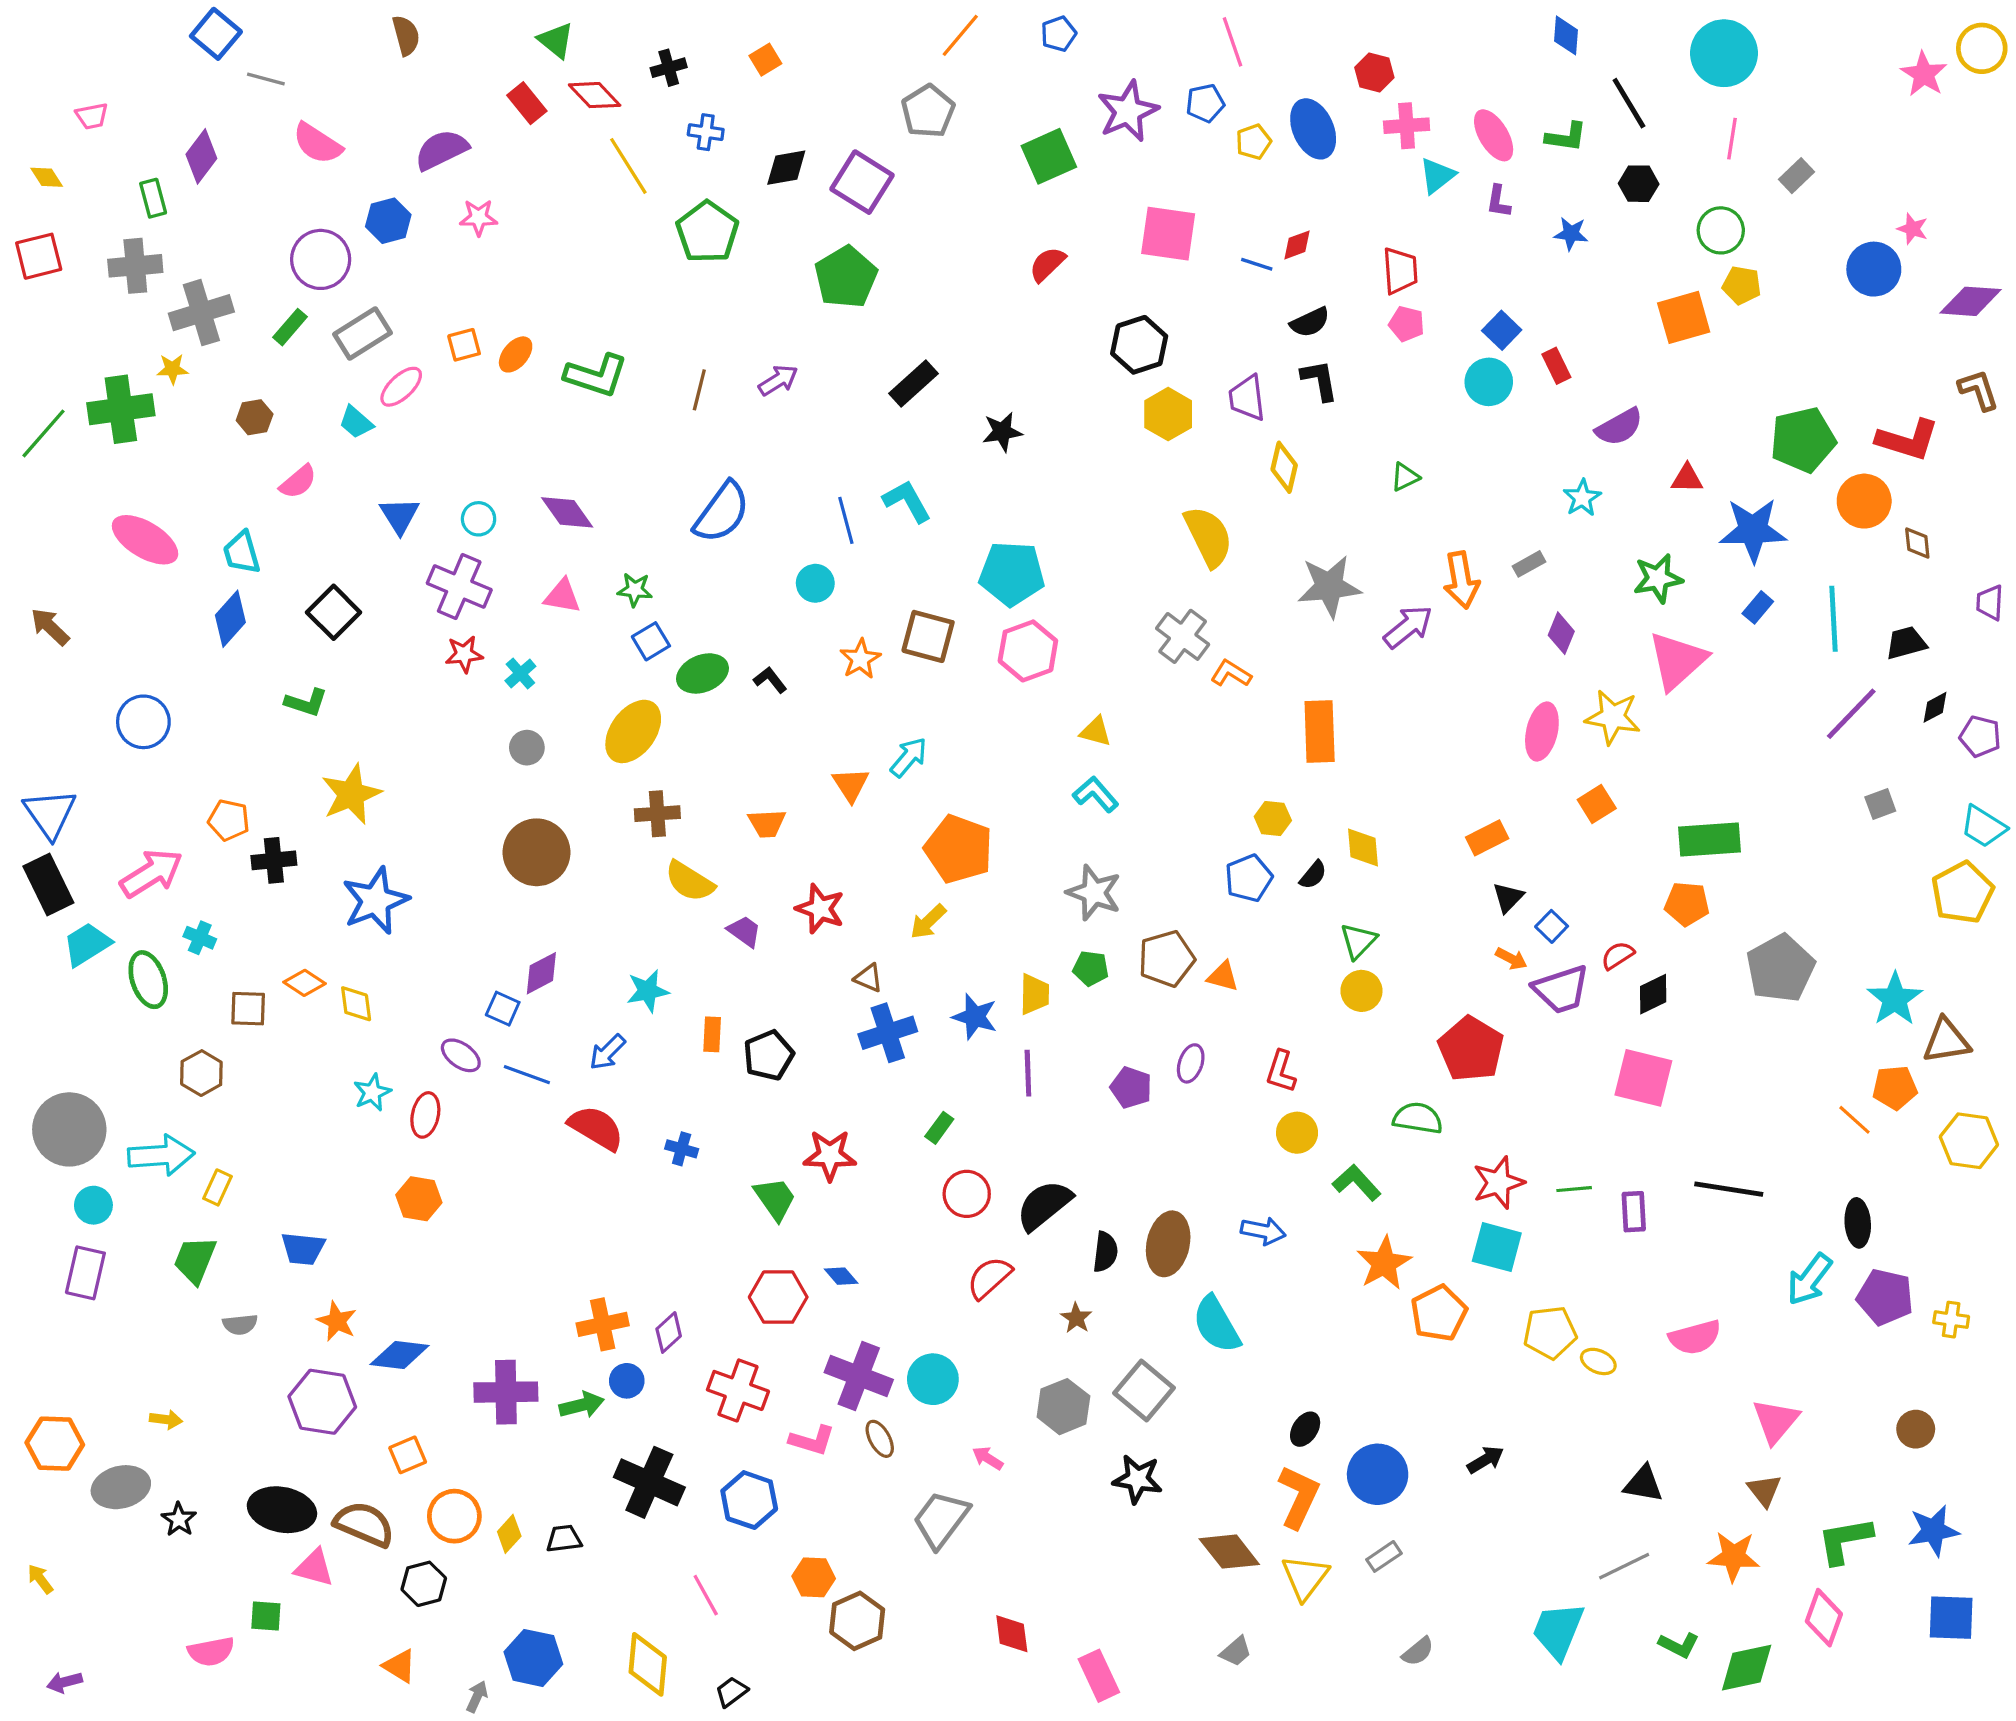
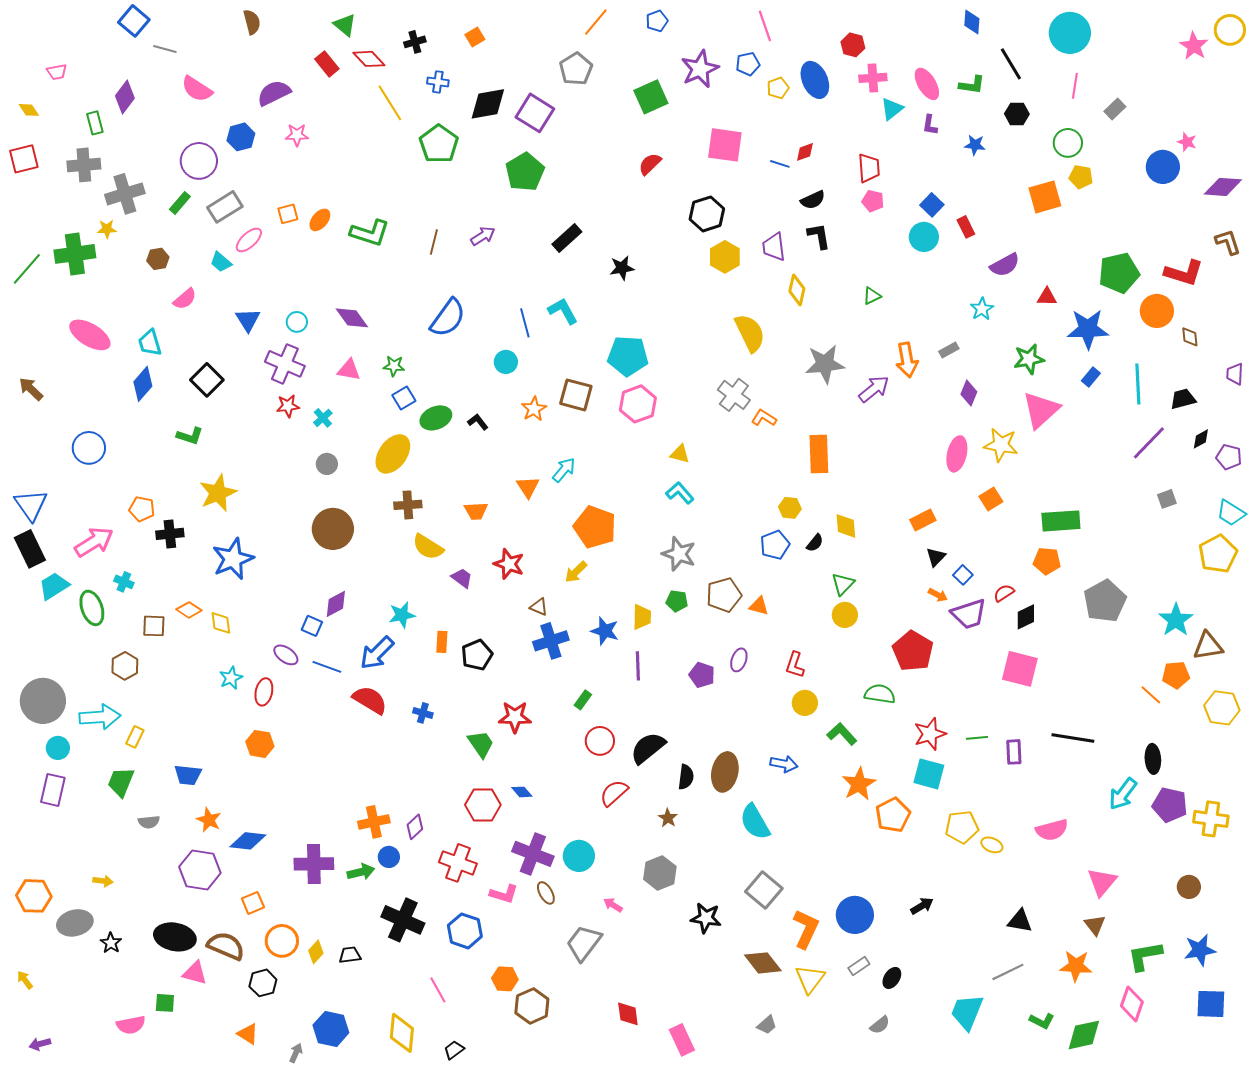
black diamond: (786, 168) -> (488, 104), size x1.4
blue arrow: (607, 1052) -> (377, 653), size x1.5
yellow cross: (1951, 1320) -> (1211, 819), size x1.6
gray square: (1144, 1390) -> (764, 890), moved
black ellipse: (1305, 1429) -> (892, 978), moved

